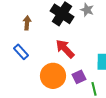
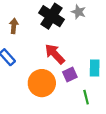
purple square: (79, 77) -> (70, 74), moved

